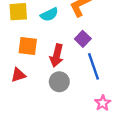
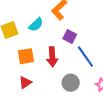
gray circle: (59, 82) -> (71, 83), moved

